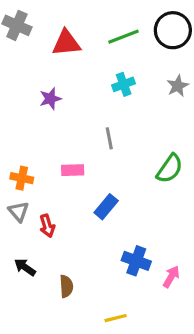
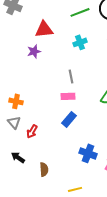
red triangle: (66, 43) -> (44, 29), moved
pink rectangle: (73, 170) -> (68, 96), moved
red arrow: (47, 226) -> (32, 131), turned 48

